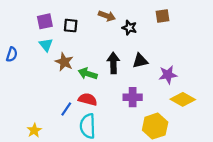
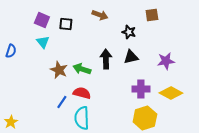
purple square: (45, 21) -> (42, 20), turned 35
black star: (129, 28) -> (129, 32), moved
brown star: (64, 62) -> (59, 70), moved
purple star: (168, 75) -> (166, 61), moved
purple cross: (133, 97) -> (141, 89), moved
yellow star: (34, 130) -> (11, 122), moved

